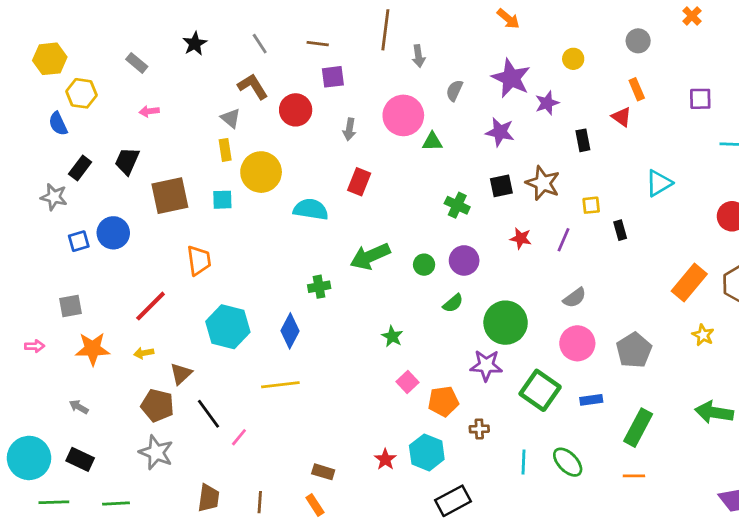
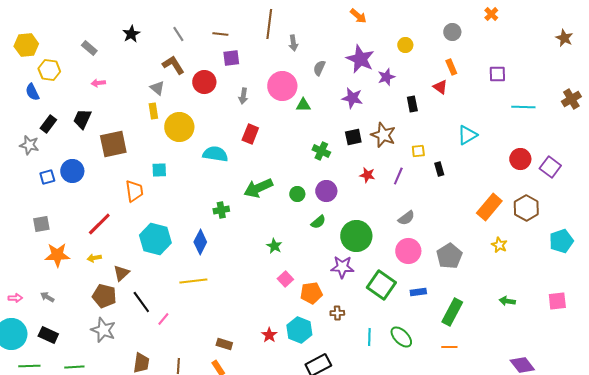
cyan square: (222, 200) -> (159, 170), moved
pink arrow: (35, 346) -> (15, 298), moved
green arrow: (714, 412) -> (507, 301), size x0.6

